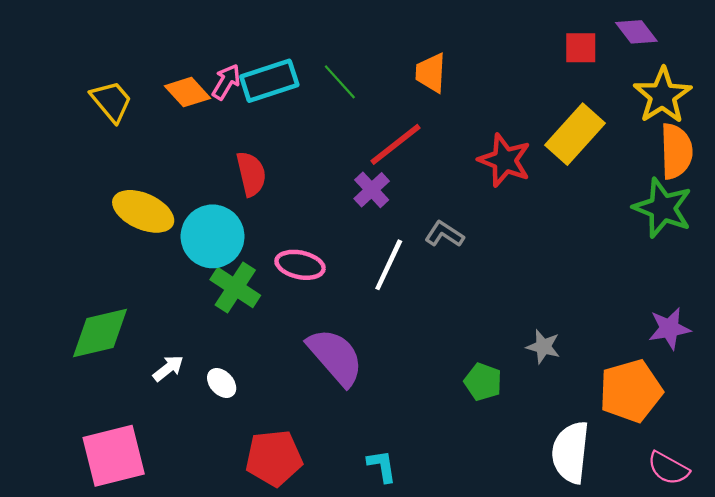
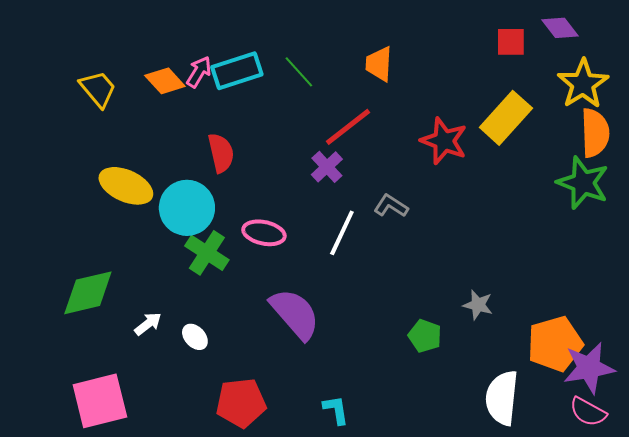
purple star: (669, 328) -> (589, 368), moved, size x1.4

